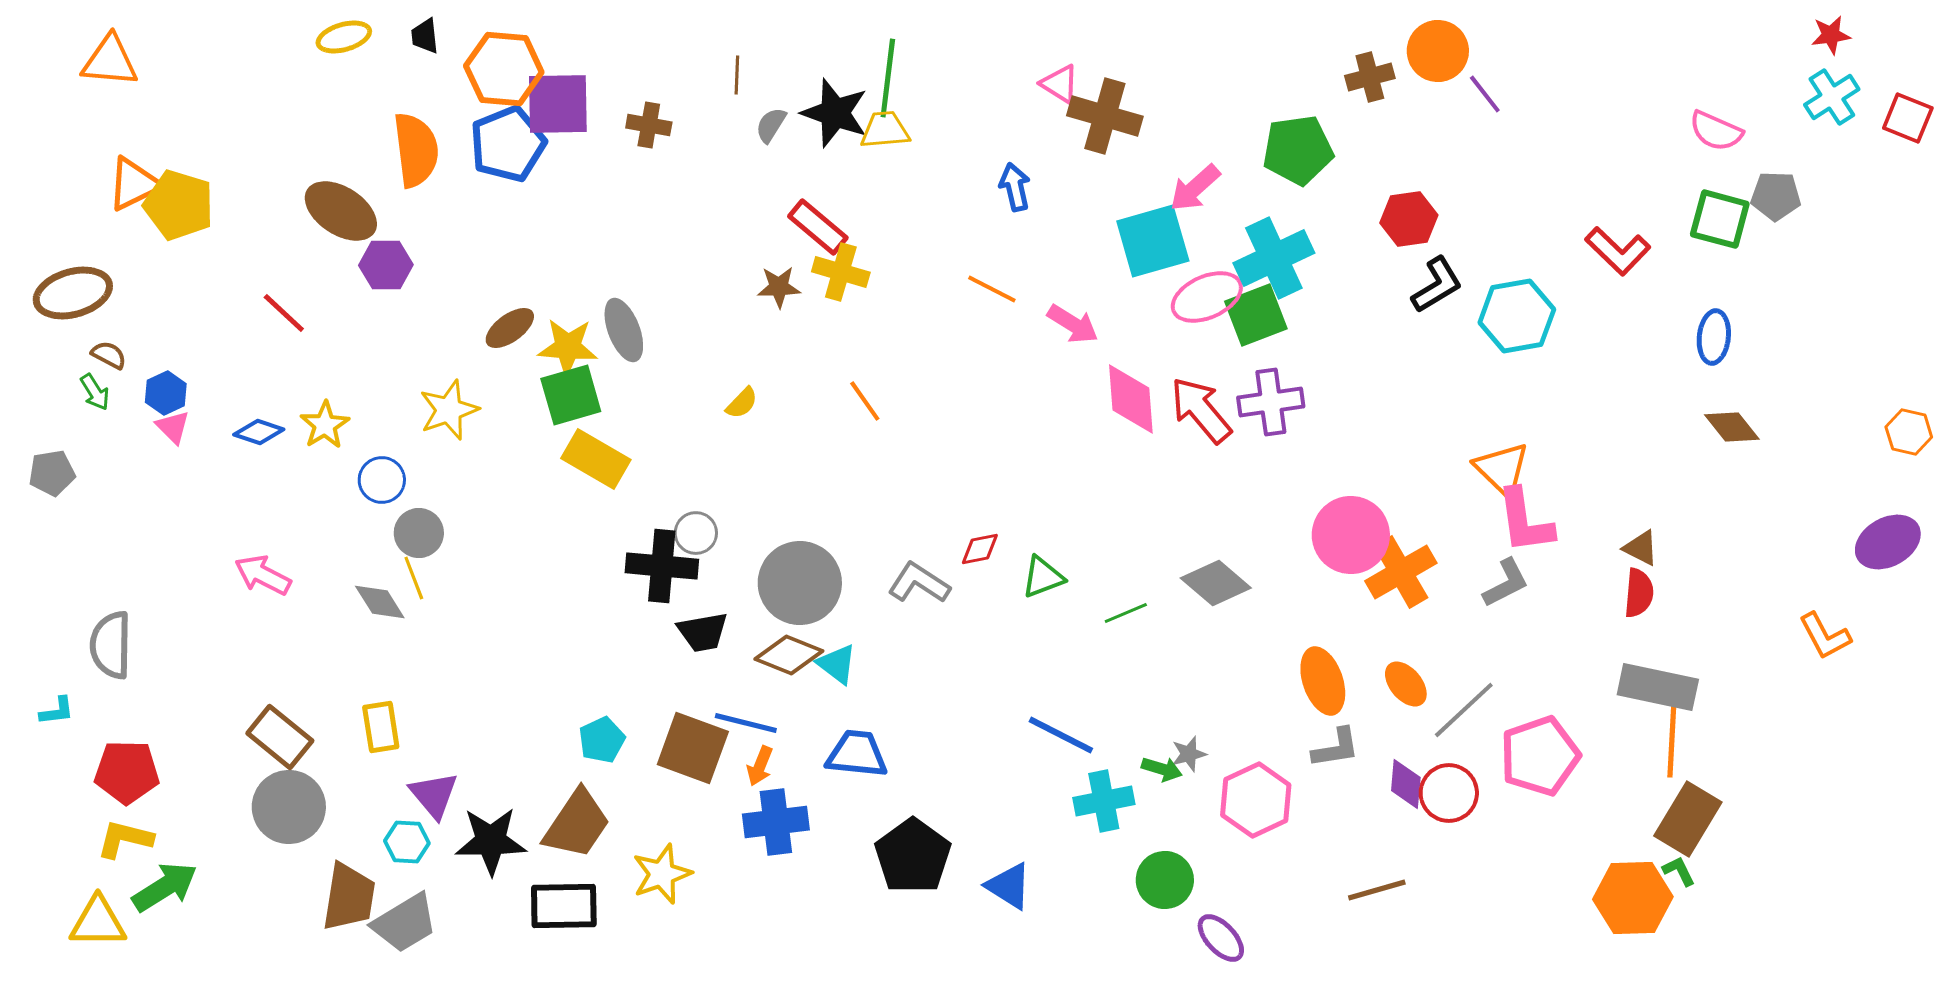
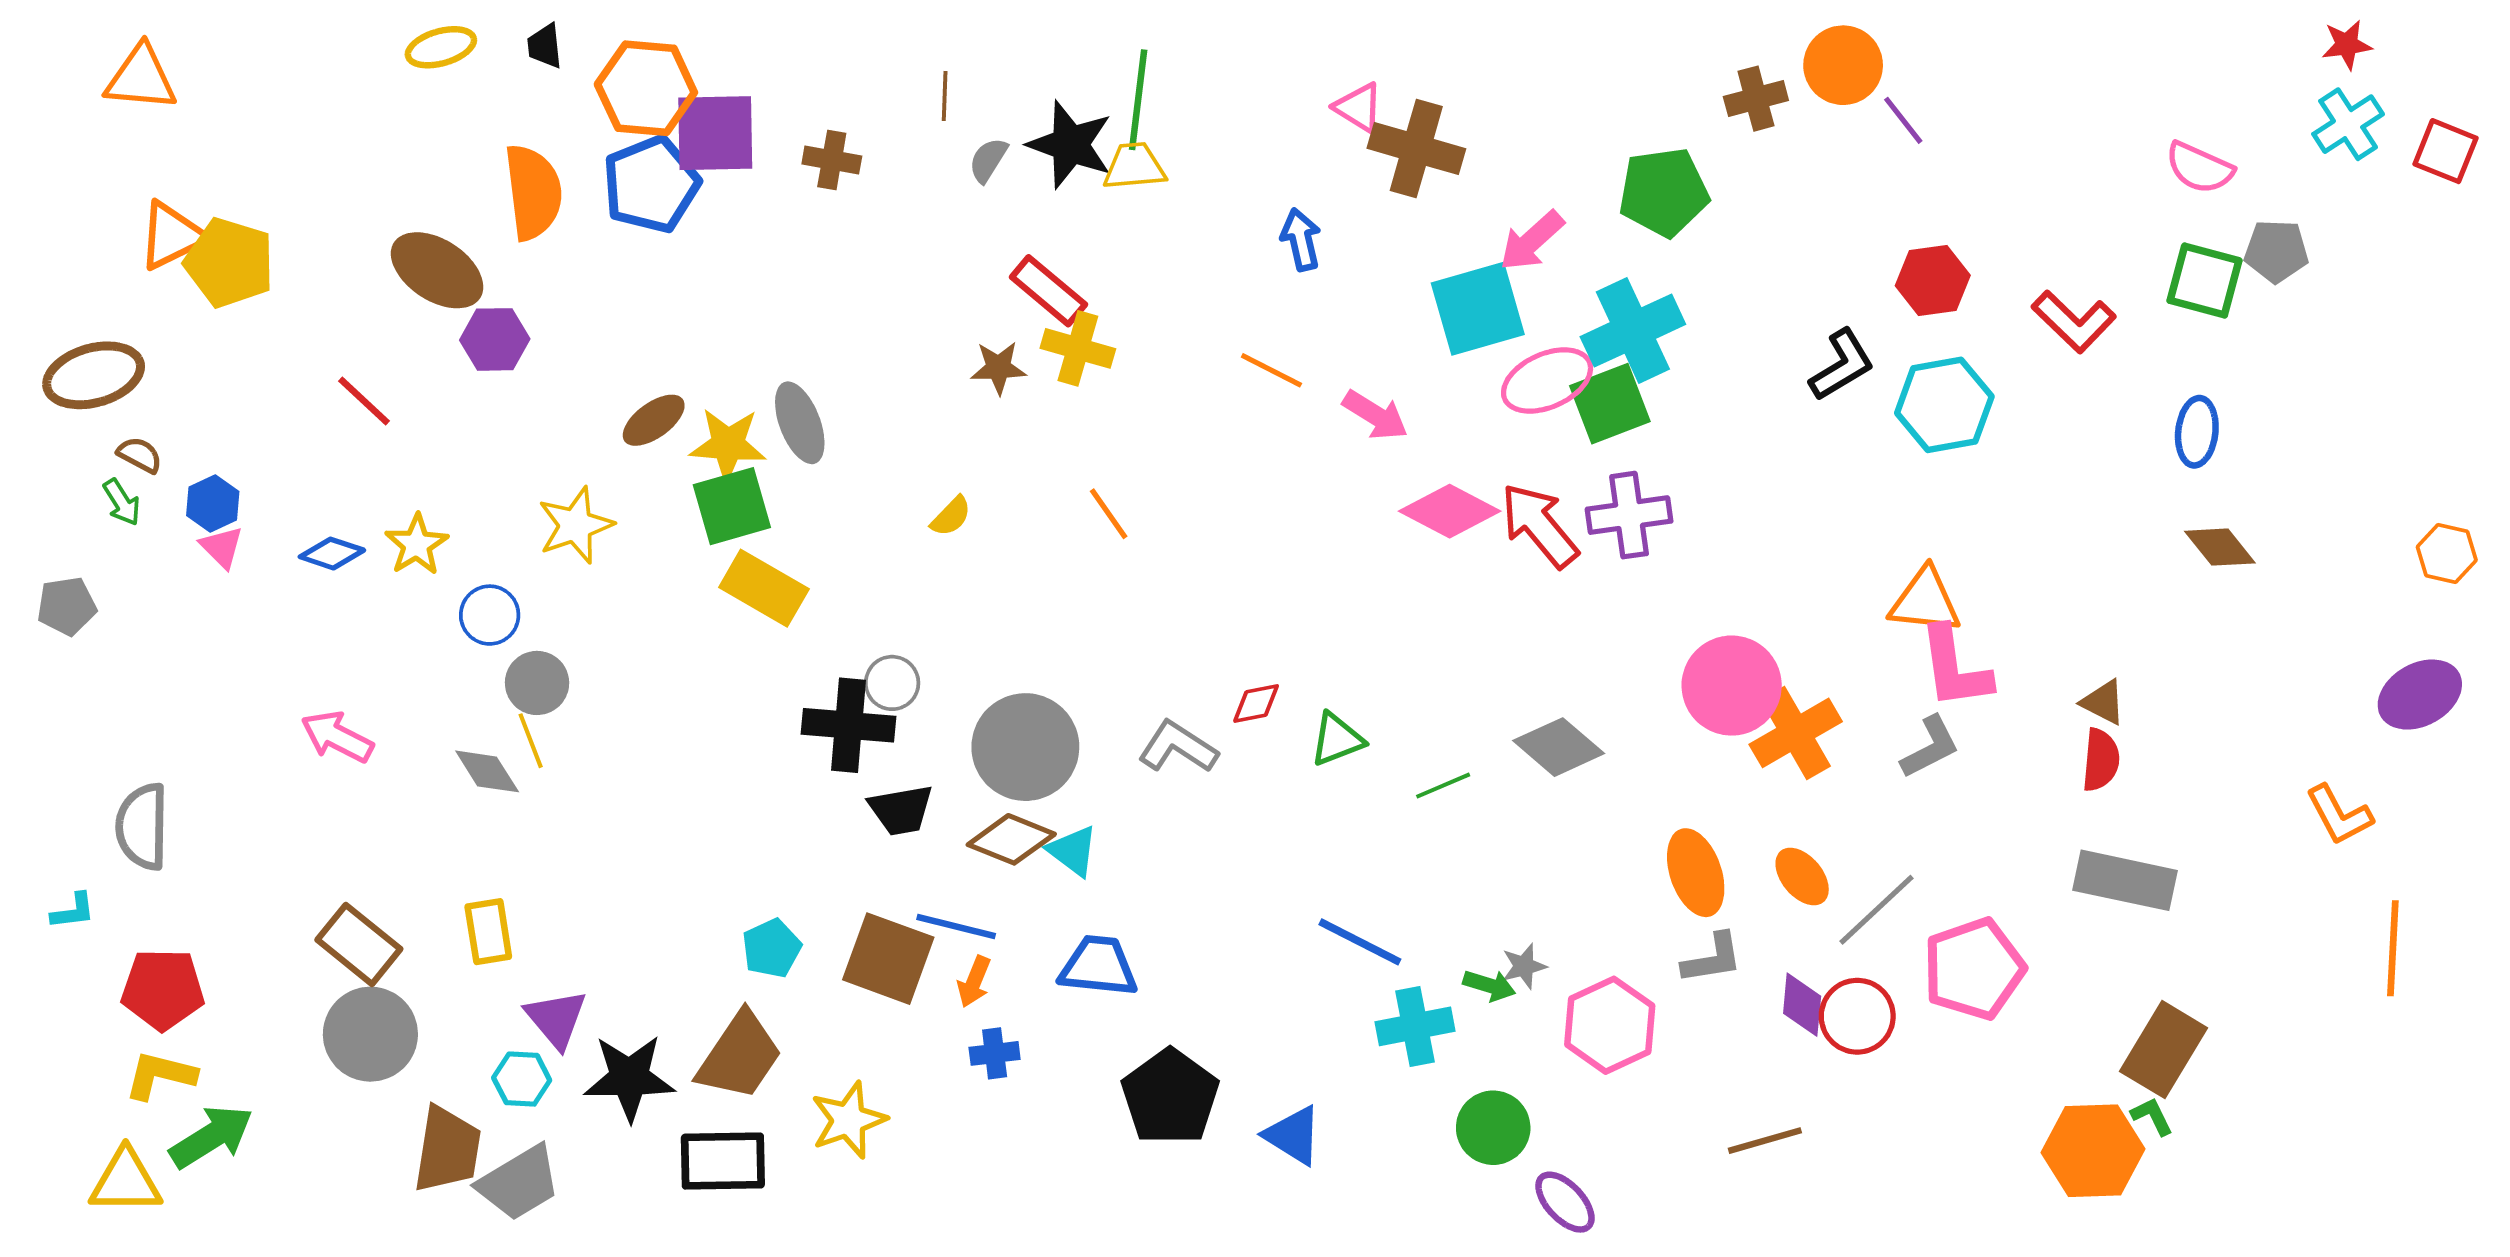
red hexagon: (1409, 219) -> (1933, 281), moved
pink diamond: (1131, 399) -> (1450, 511), turned -58
orange triangle: (1502, 469) -> (1925, 601), turned -38
orange line: (1672, 740) -> (2393, 948), moved
blue cross: (776, 822) -> (995, 1053), size x0.6

